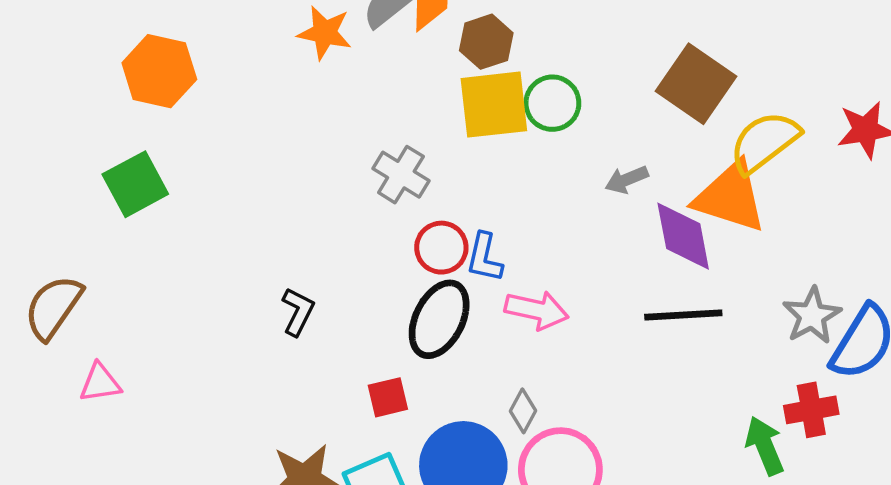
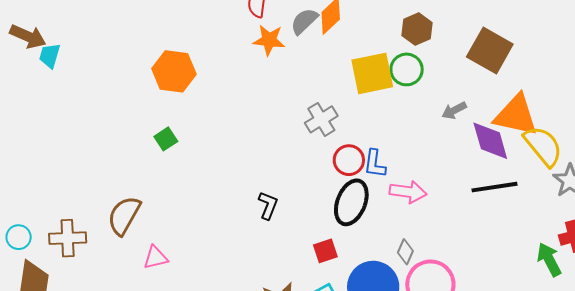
brown hexagon: (486, 42) -> (417, 29), moved
yellow semicircle: (764, 142) -> (543, 146), moved, turned 93
gray cross: (401, 175) -> (321, 119), turned 32
green square: (135, 184) -> (166, 139), size x0.6

